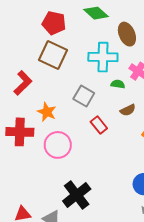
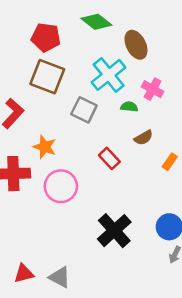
cyan cross: (103, 57) -> (109, 75), turned -36
gray square: (84, 96) -> (84, 110), moved
black cross: (77, 195) -> (114, 231), moved

